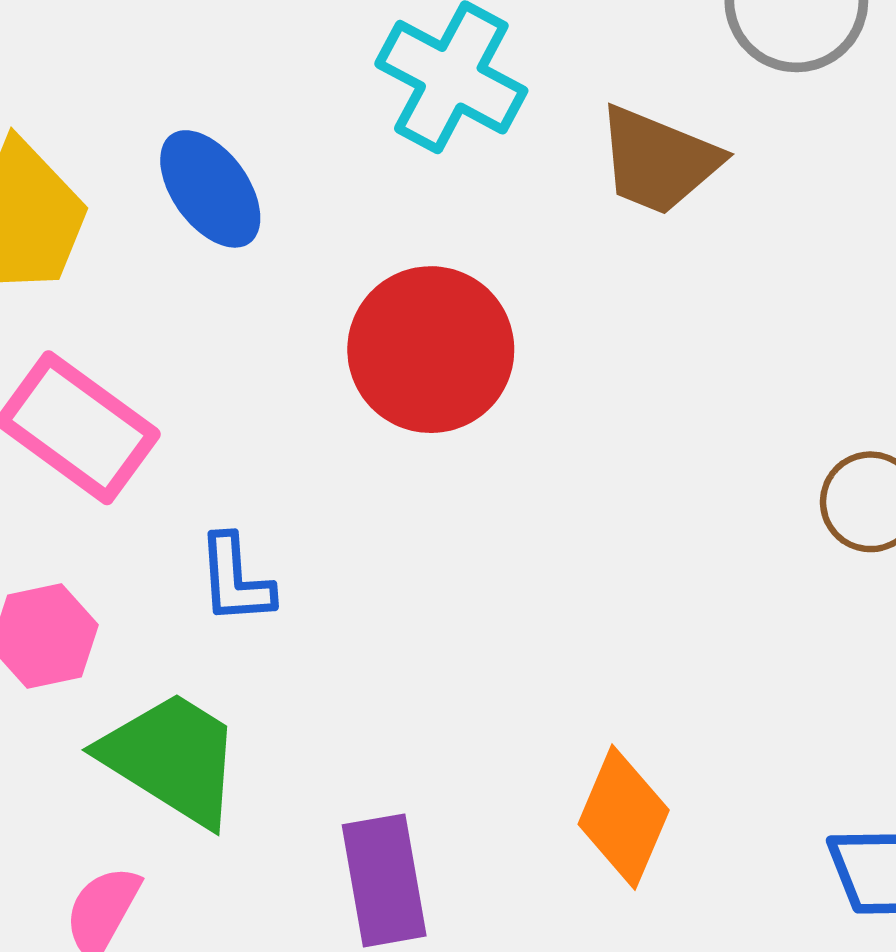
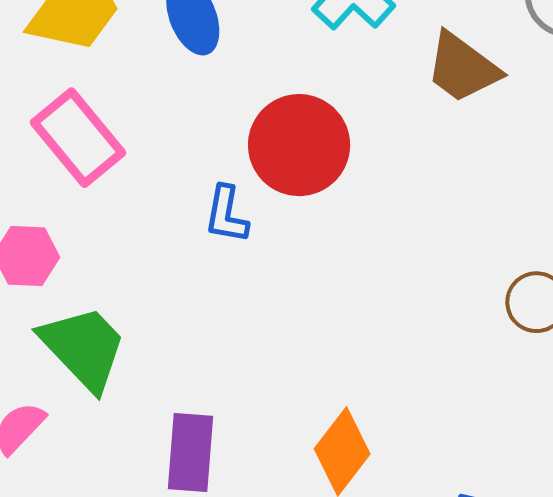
blue L-shape: (235, 580) -> (226, 215), moved

